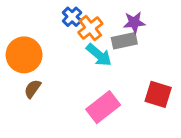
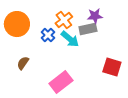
blue cross: (72, 17) -> (48, 35), moved
orange circle: (24, 55) -> (17, 24), moved
pink rectangle: (103, 107) -> (61, 82), moved

